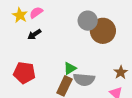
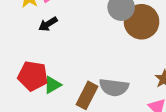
green triangle: (70, 68) -> (52, 85), moved

